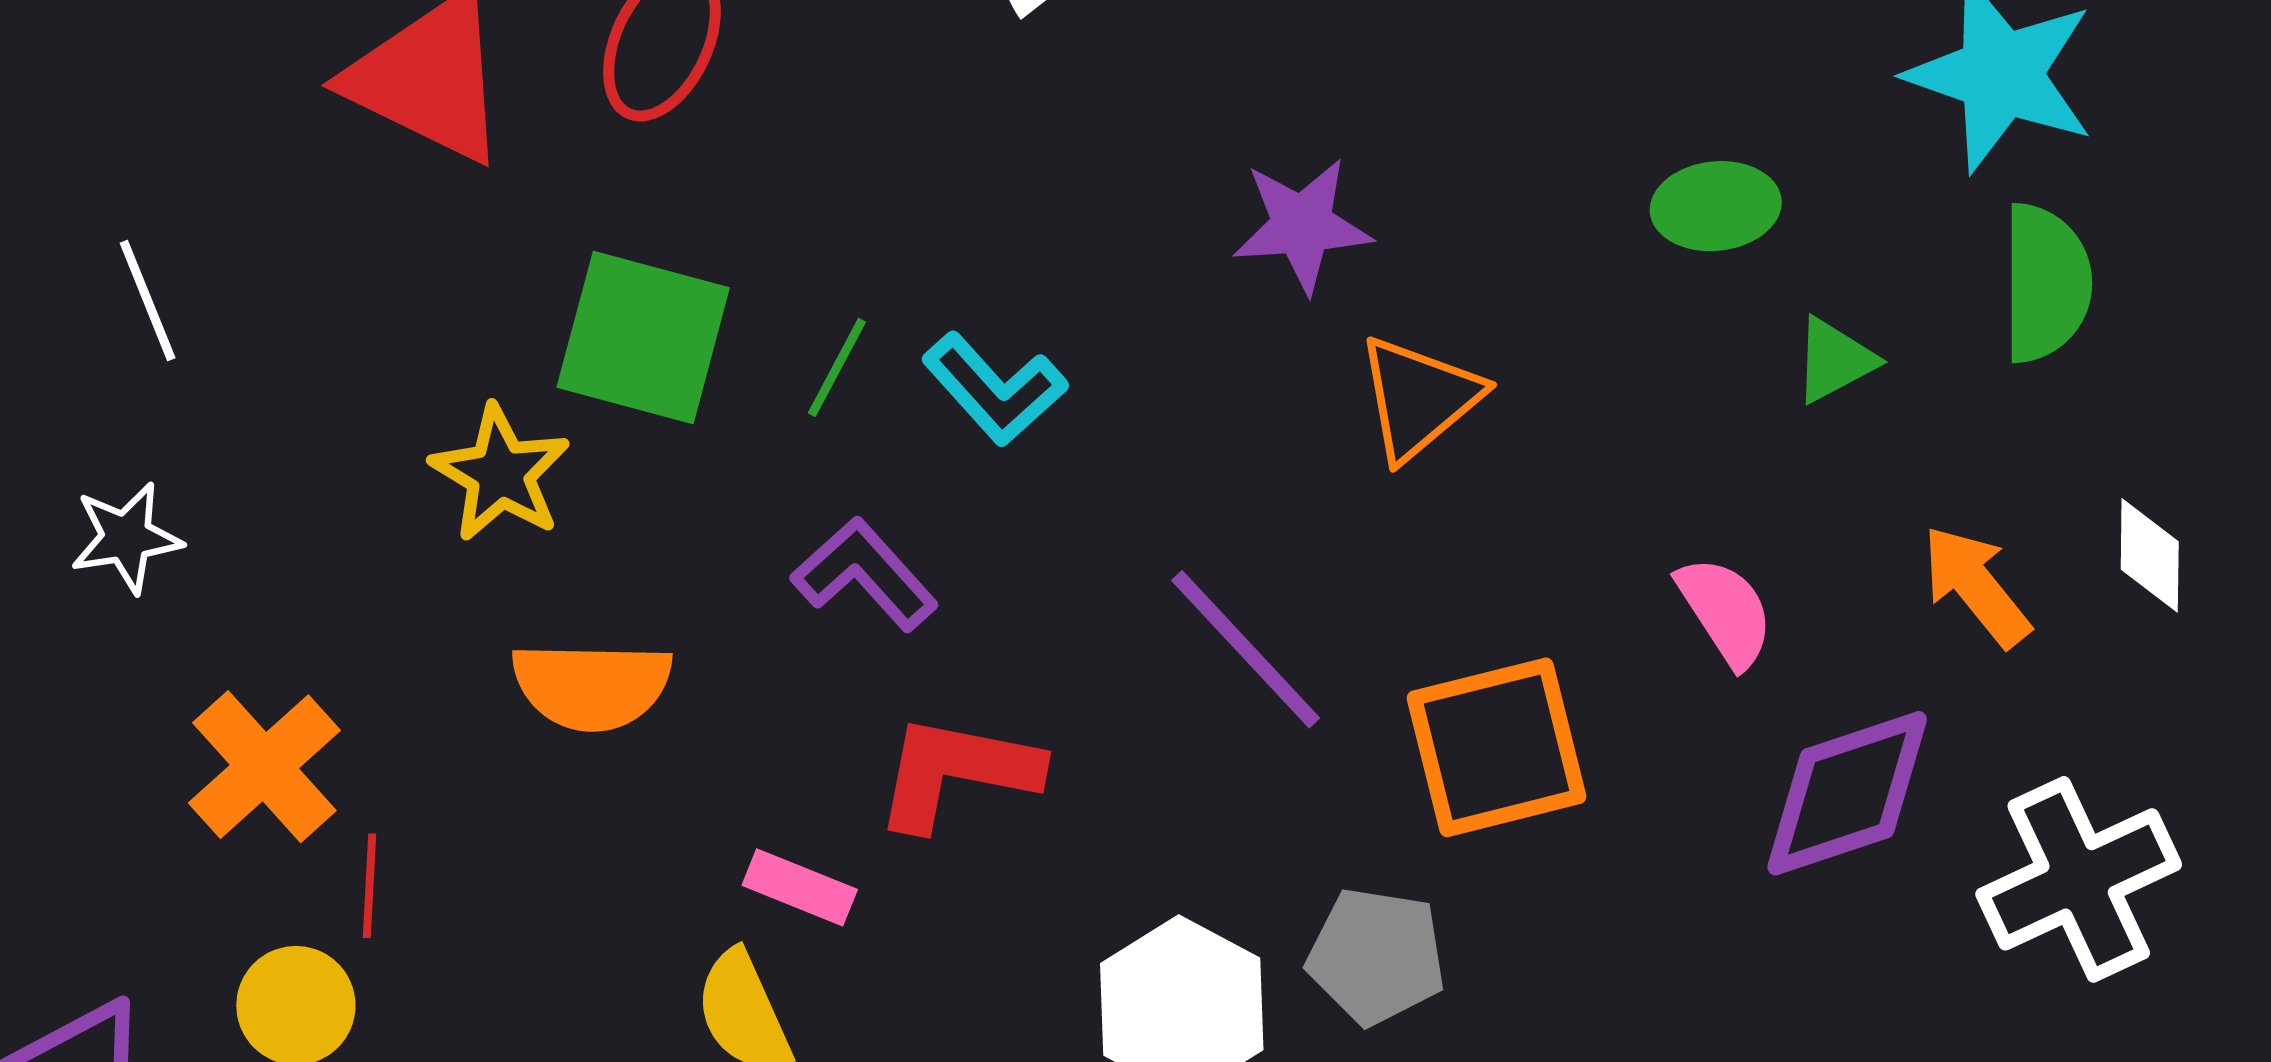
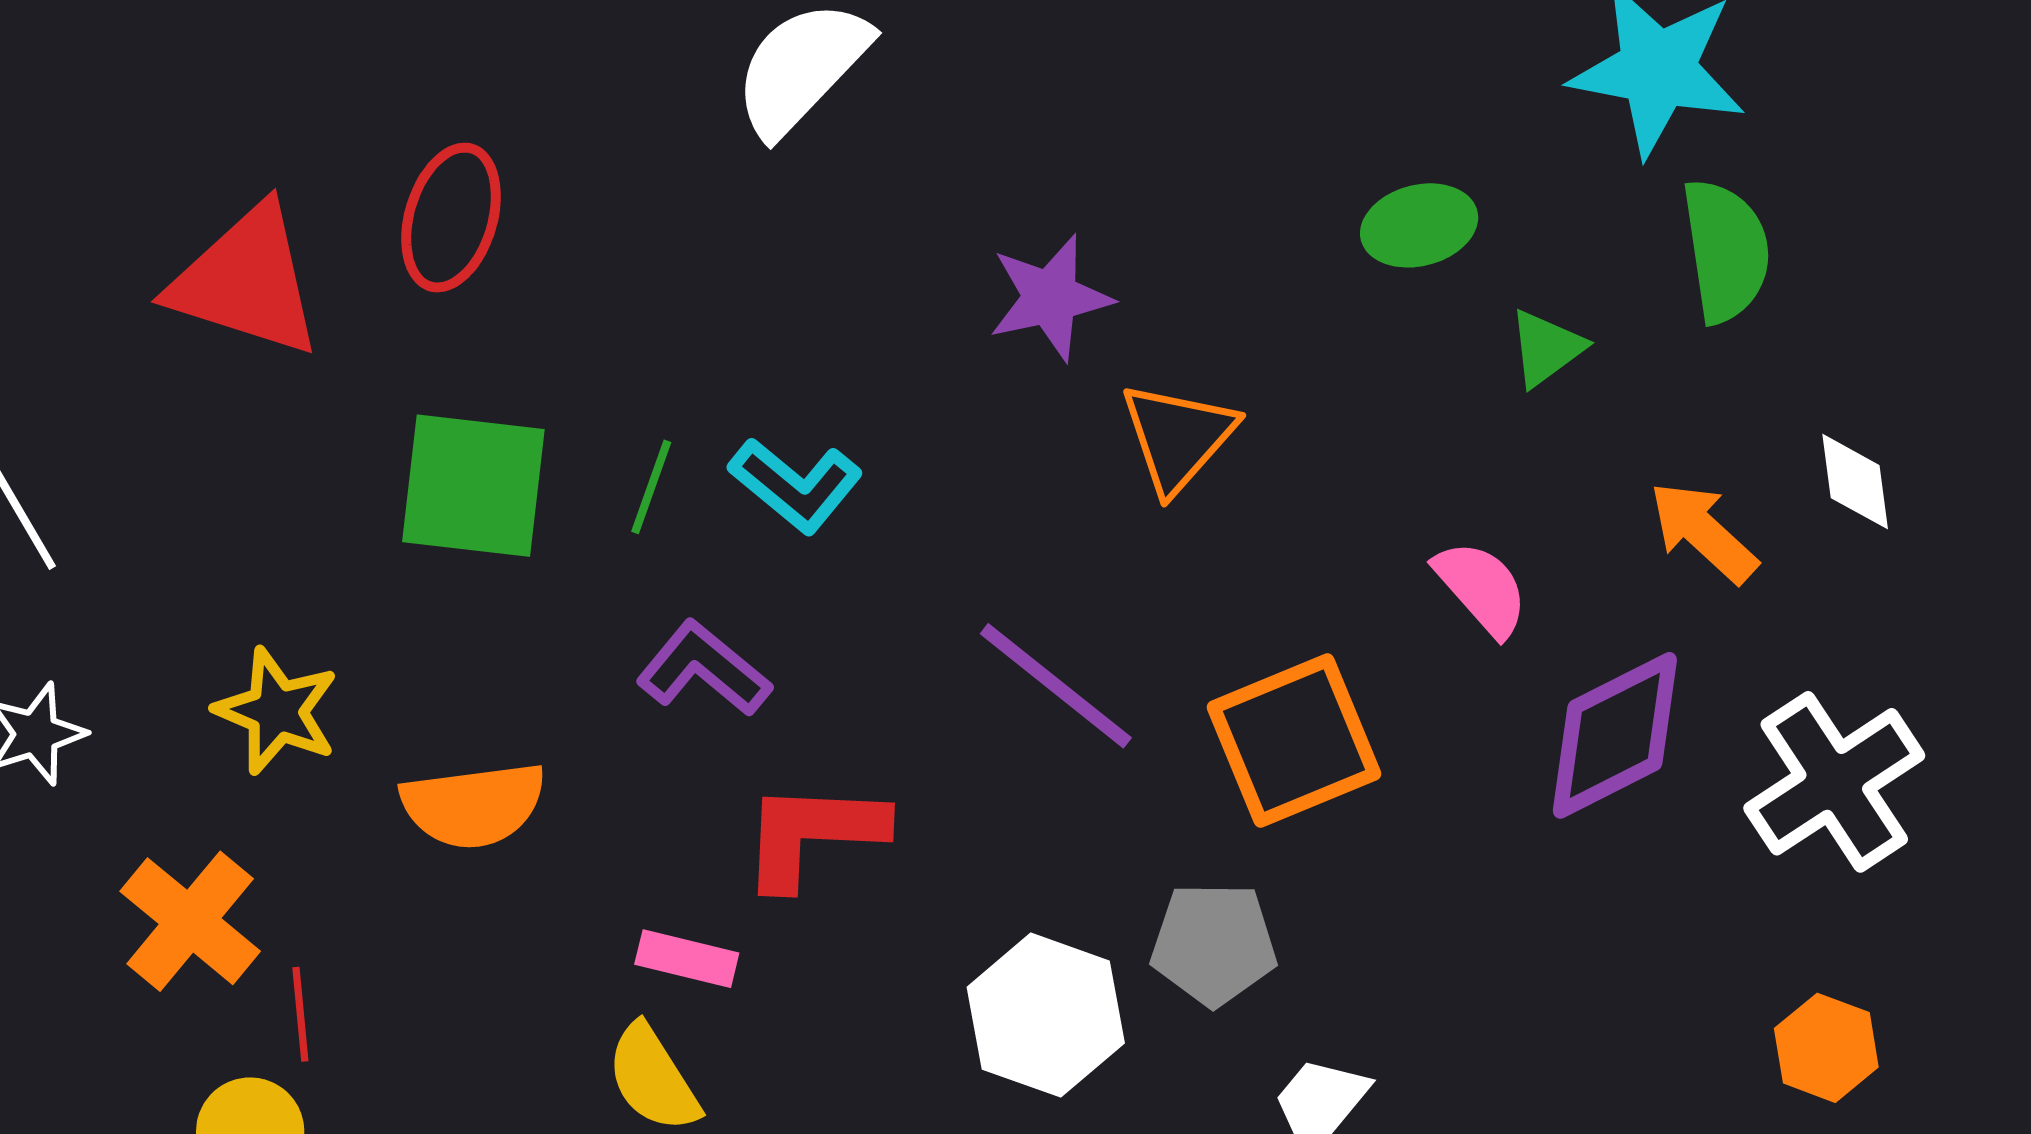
yellow star: (500, 473) -> (277, 711), moved

